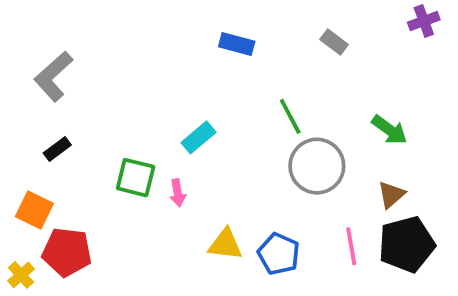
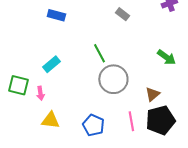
blue rectangle: (237, 44) -> (56, 15), moved
green arrow: (389, 130) -> (166, 57), moved
yellow triangle: (225, 244) -> (50, 120), moved

